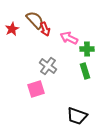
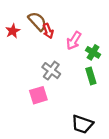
pink arrow: (69, 38) -> (74, 41), turned -84
green cross: (87, 49) -> (93, 52), turned 32

